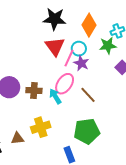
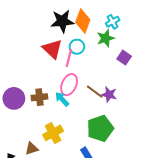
black star: (55, 19) -> (62, 21), moved
purple star: (81, 63) -> (109, 95), moved

